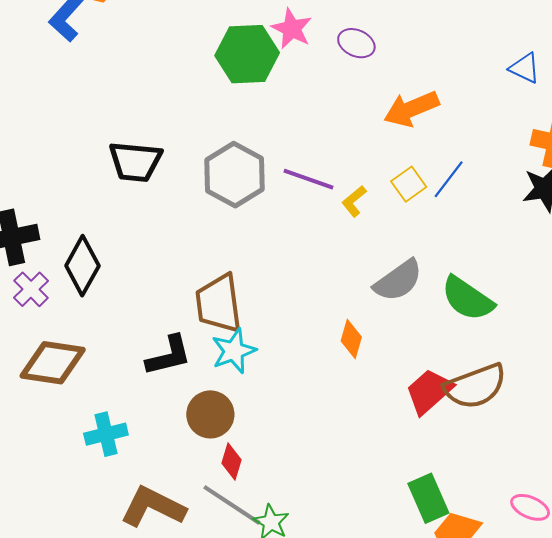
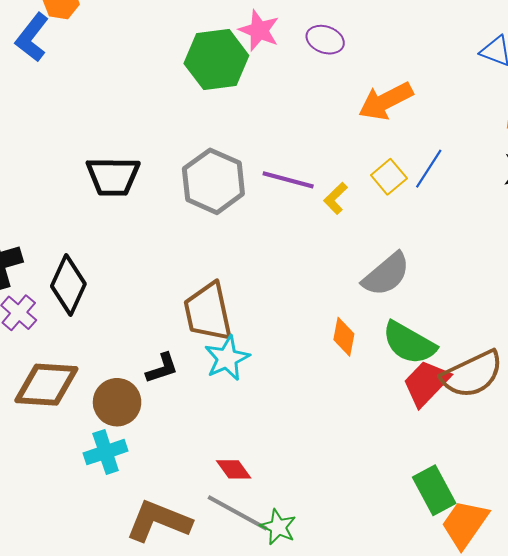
green semicircle: (467, 299) -> (409, 343), moved
black L-shape: (169, 356) -> (162, 368), size x0.7
brown circle: (210, 414) -> (117, 402), moved
red diamond: (231, 462) -> (234, 469), turned -48

